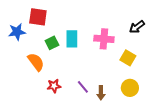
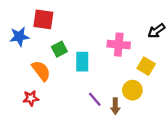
cyan rectangle: (72, 39) -> (82, 62), moved
red star: (54, 86) -> (31, 98), moved
yellow circle: (130, 88) -> (132, 90), moved

